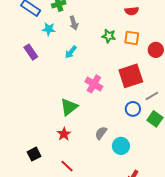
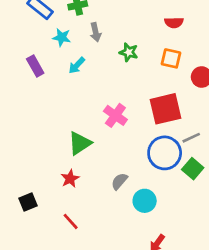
green star: (109, 36) -> (129, 52), moved
cyan arrow: (71, 52) -> (77, 65), moved
blue circle: (133, 109) -> (165, 153), size x1.6

